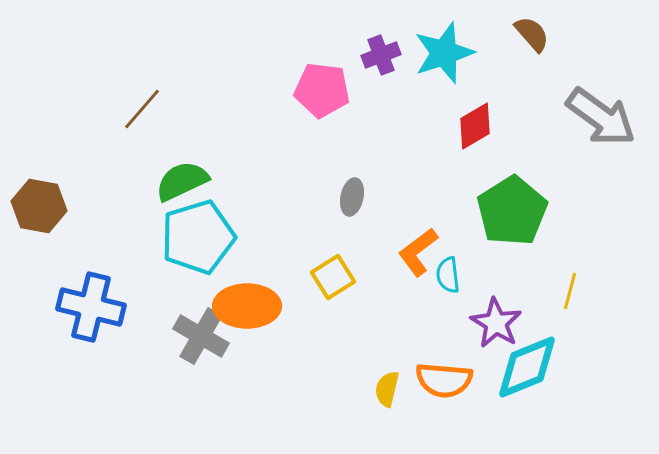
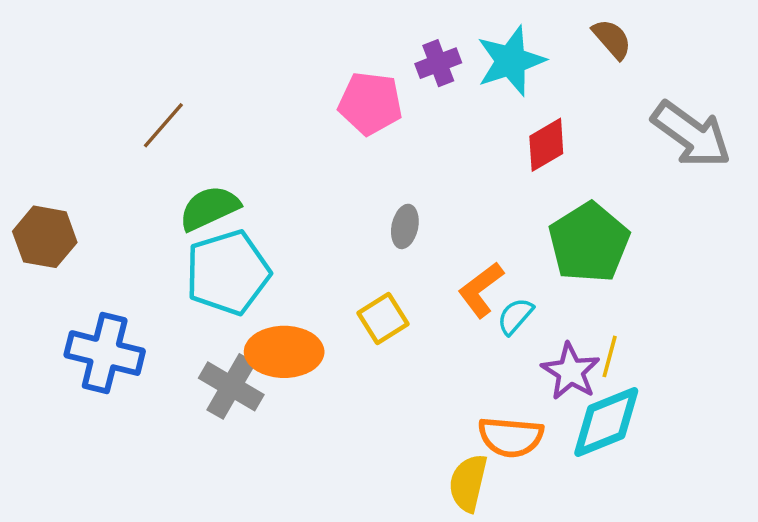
cyan semicircle: (448, 275) -> (515, 316), turned 48
yellow line: (570, 291) -> (610, 356), moved
yellow semicircle: (387, 389) -> (468, 483), moved, size x1.4

